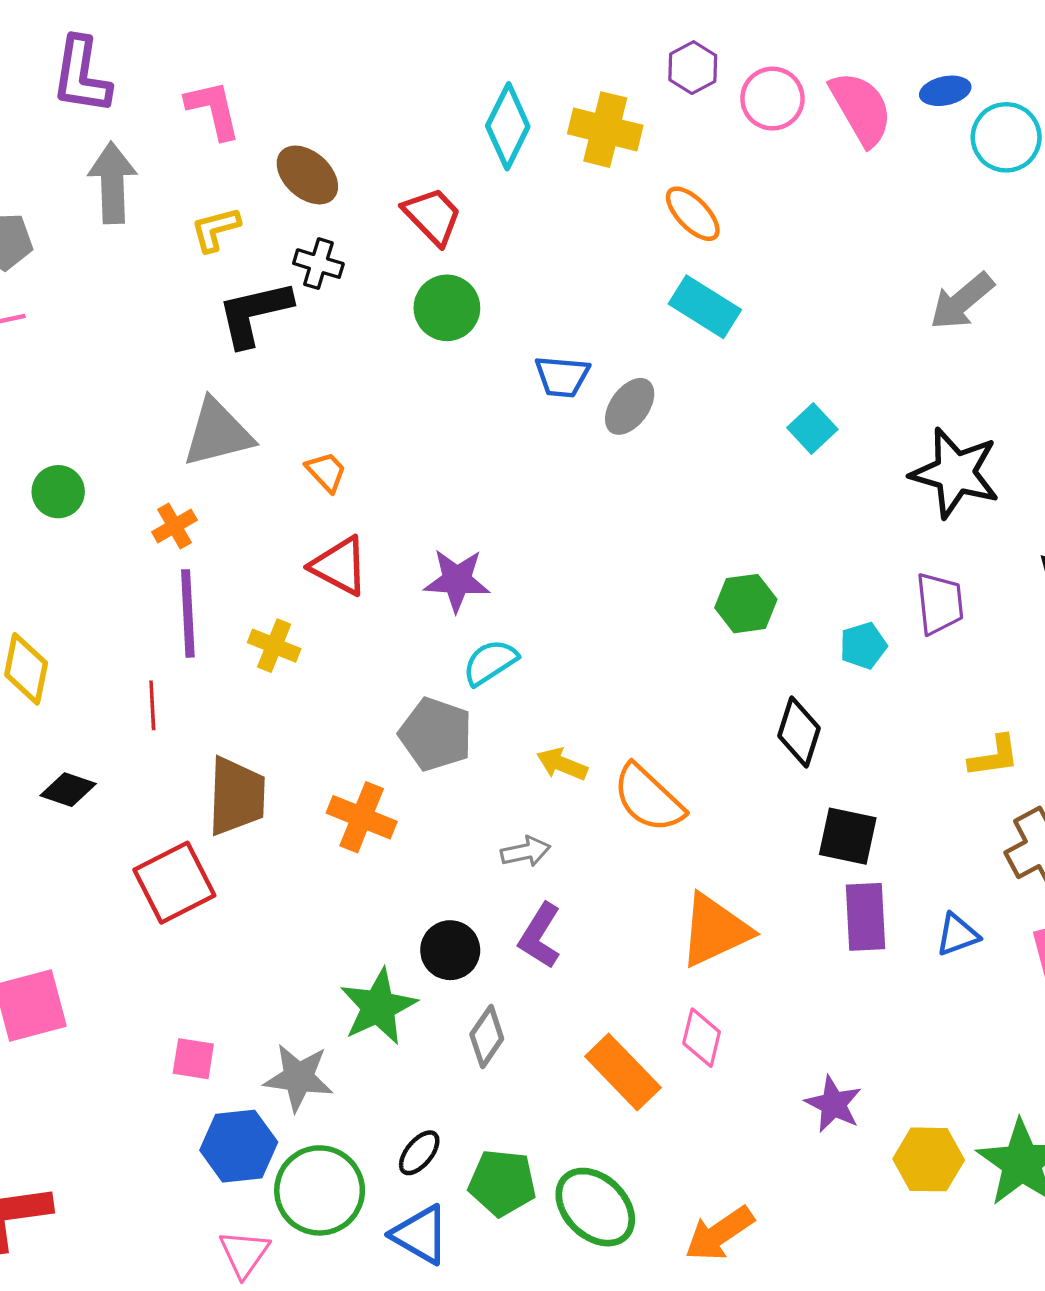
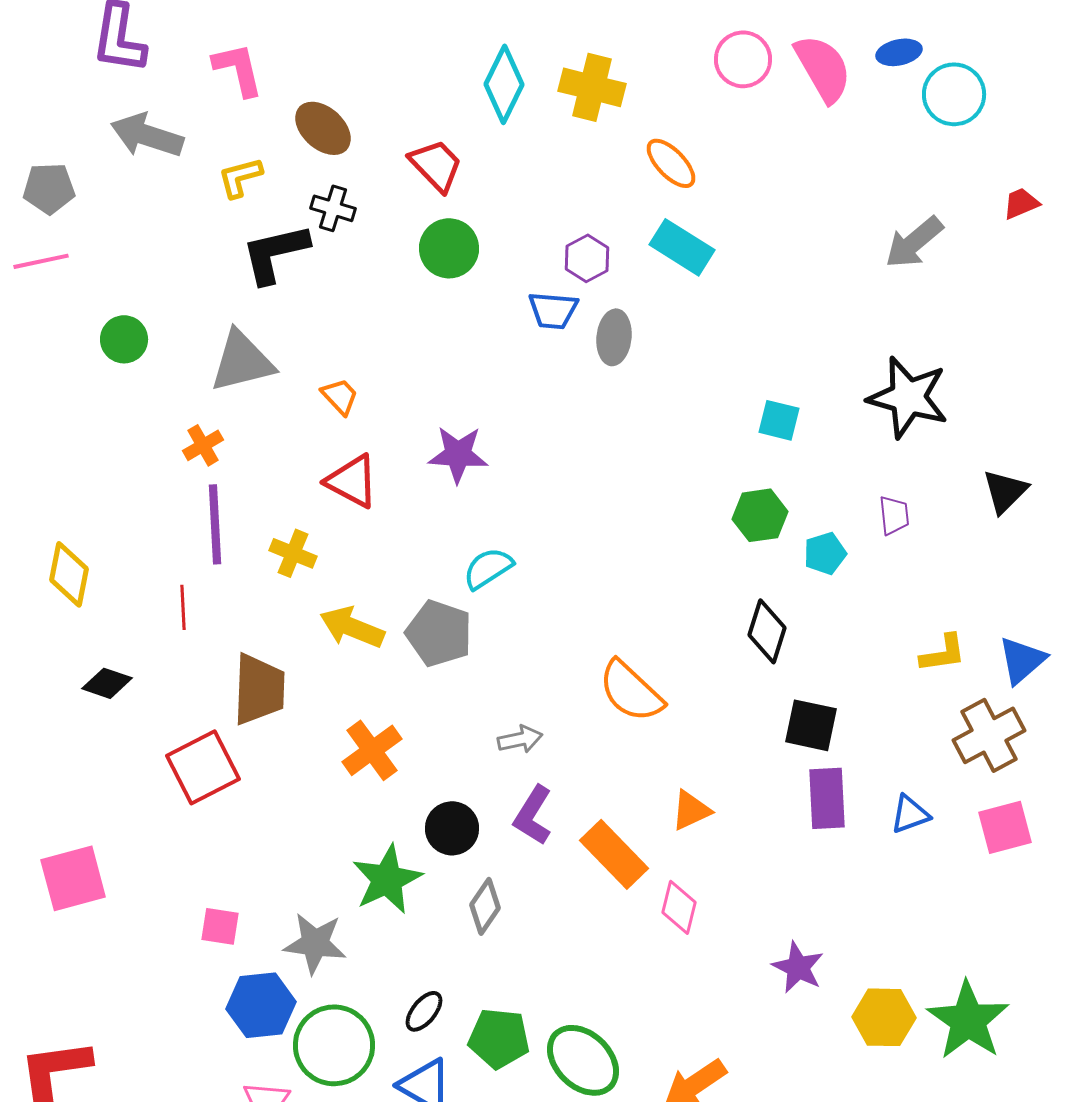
purple hexagon: (693, 68) -> (587, 258), moved
gray arrow: (112, 183) -> (147, 135), turned -70
gray ellipse: (630, 406) -> (614, 337), turned -30
cyan square: (812, 429) -> (779, 420), moved, turned -33
green circle: (58, 492) -> (124, 339), moved
purple star: (457, 580) -> (458, 454), moved
green hexagon: (746, 604) -> (760, 515), moved
purple trapezoid: (940, 604) -> (894, 515), size x0.7
yellow arrow: (562, 764) -> (352, 627), moved, size x1.4
orange cross: (362, 817) -> (372, 750), moved, turned 32
orange triangle: (715, 930) -> (691, 810), size x0.6
orange rectangle: (623, 1072) -> (614, 854), moved

